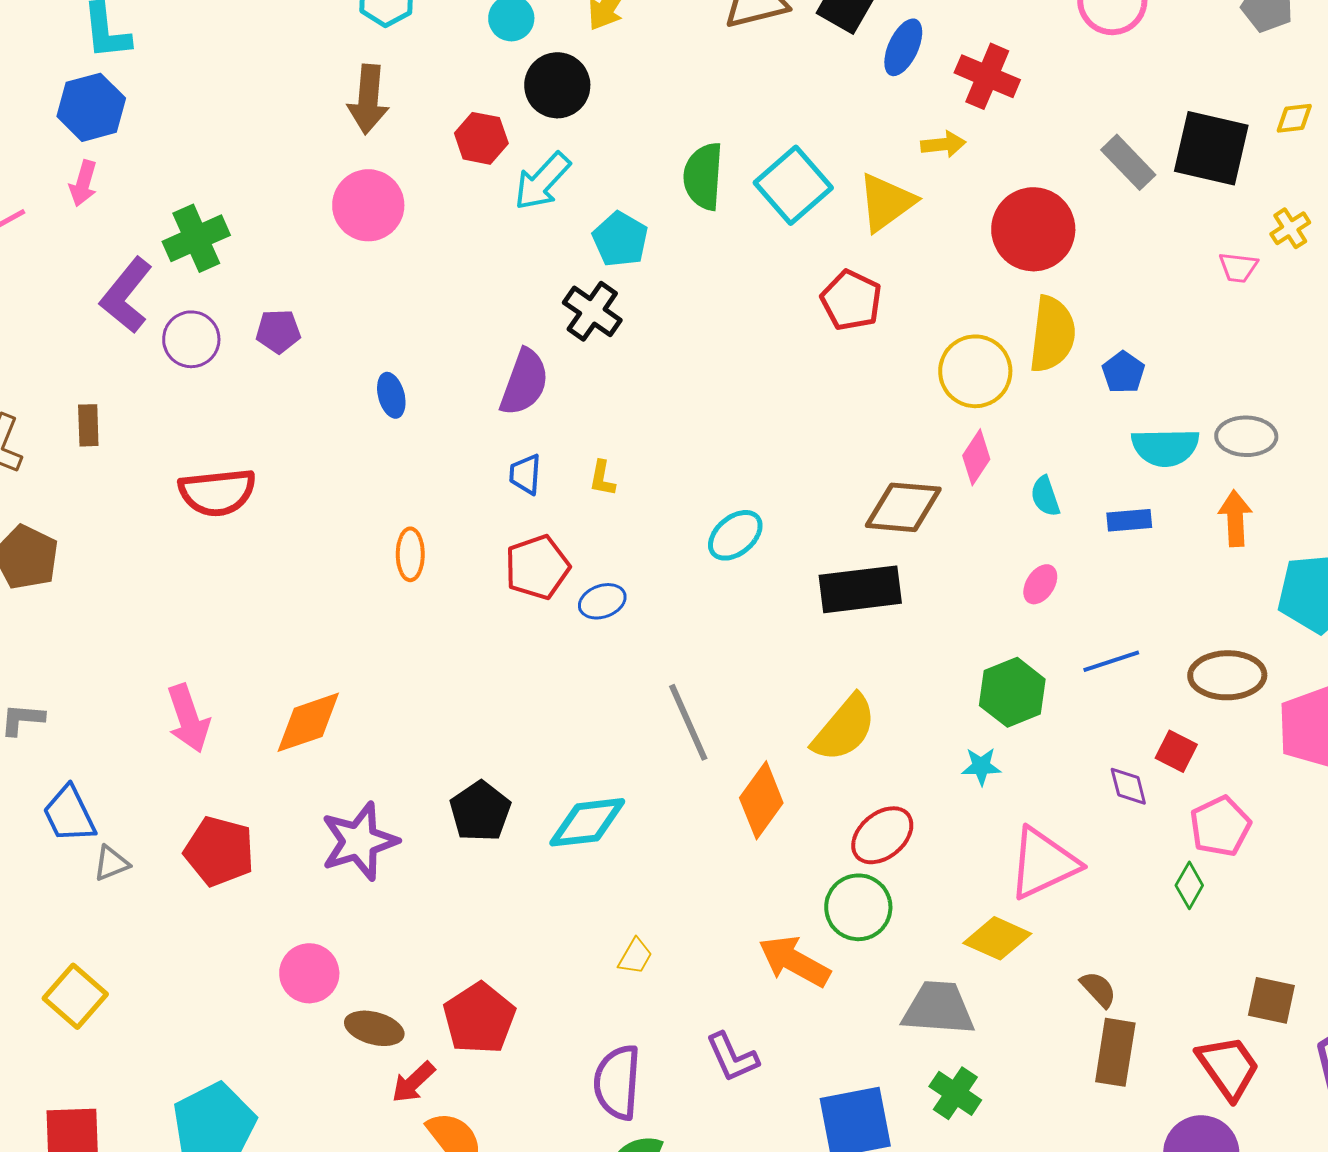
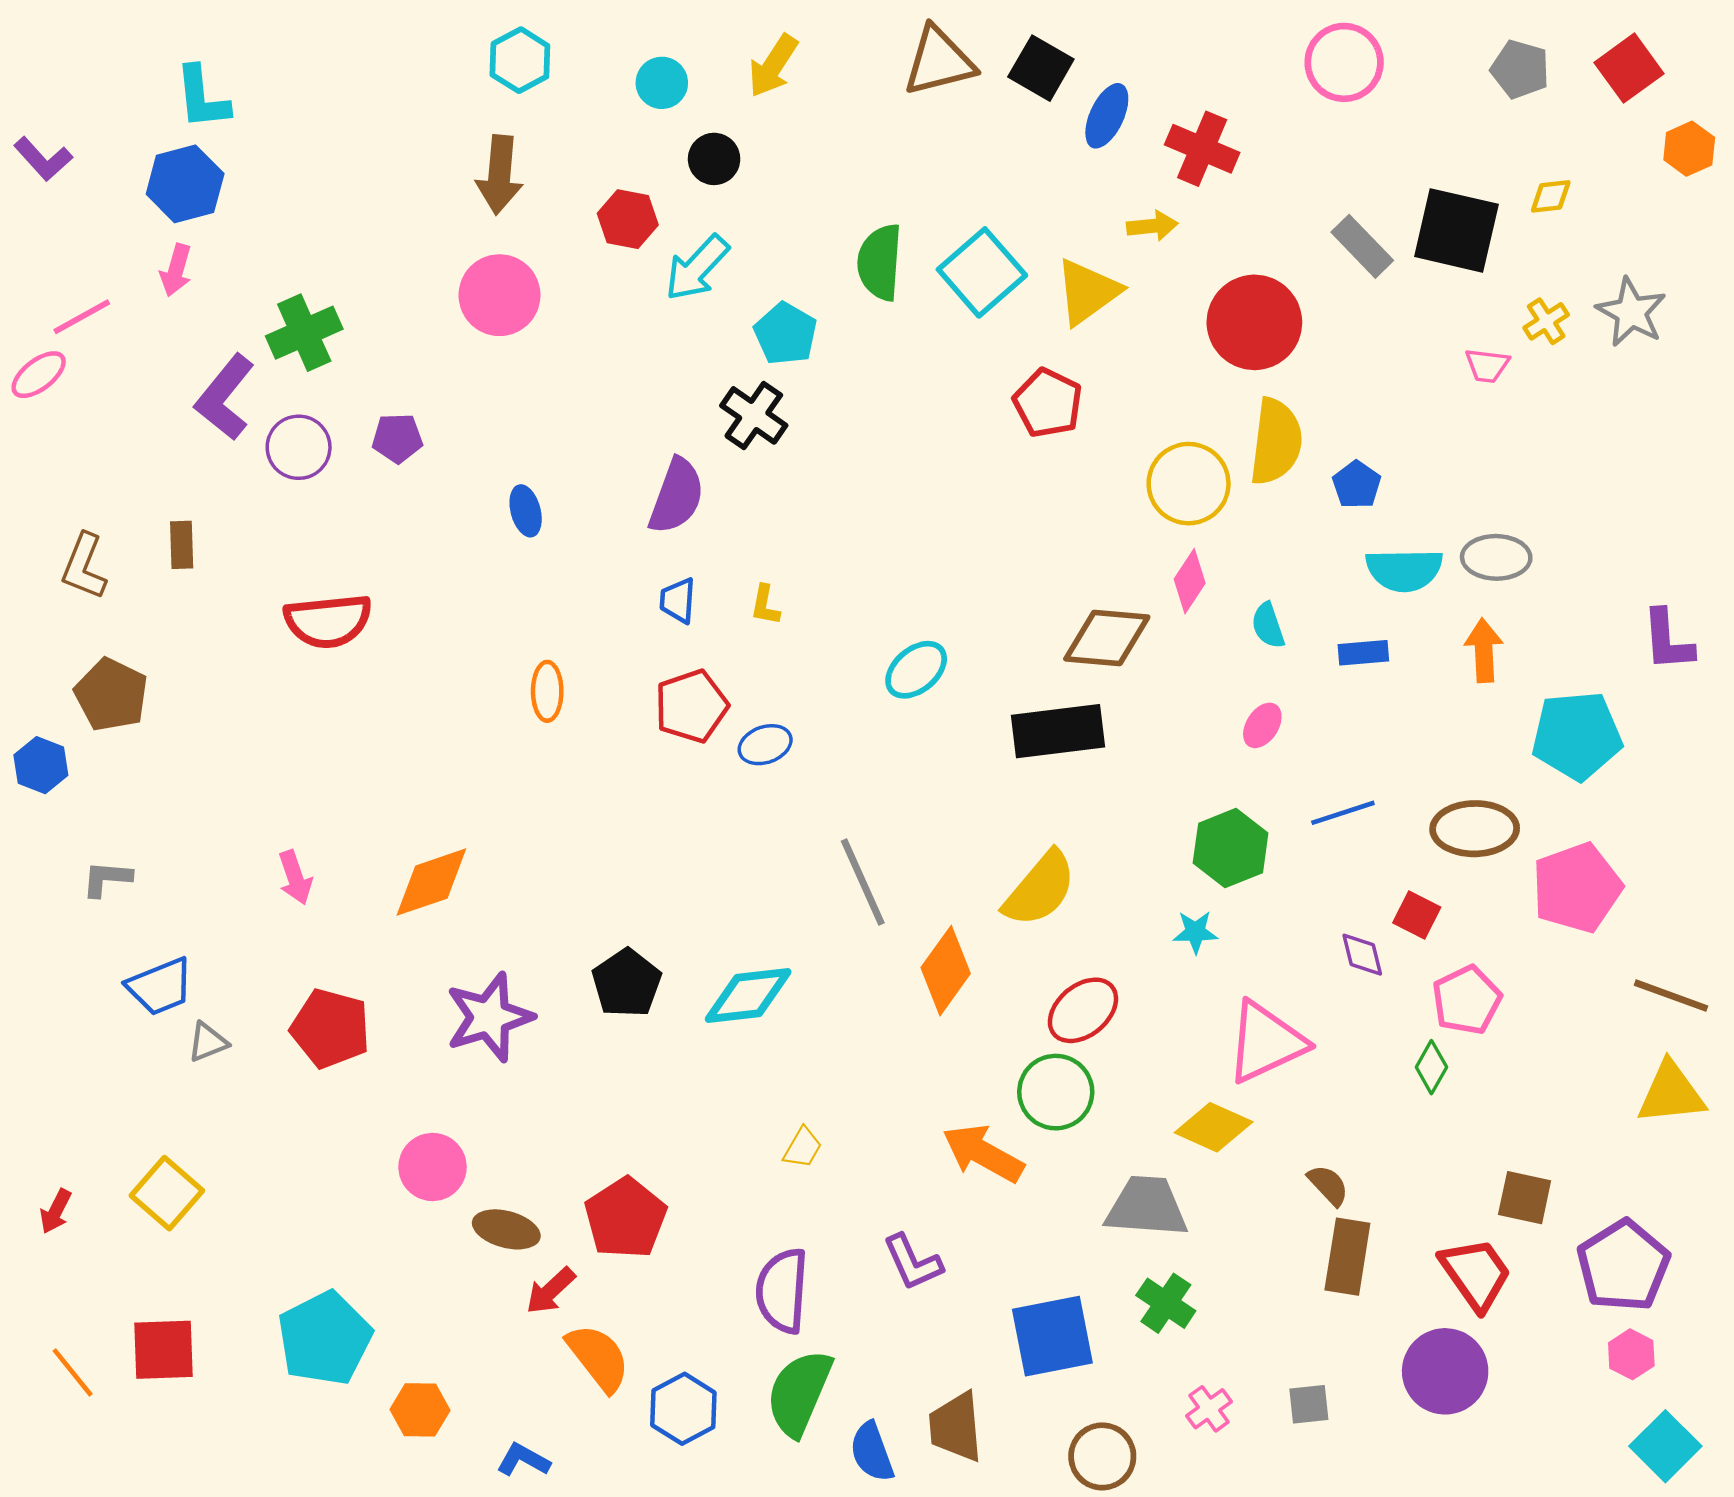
black circle: (557, 85) -> (714, 159), size x0.7
pink arrow: (188, 718) -> (295, 878), size x0.7
blue trapezoid: (69, 814) -> (160, 986), turned -86

